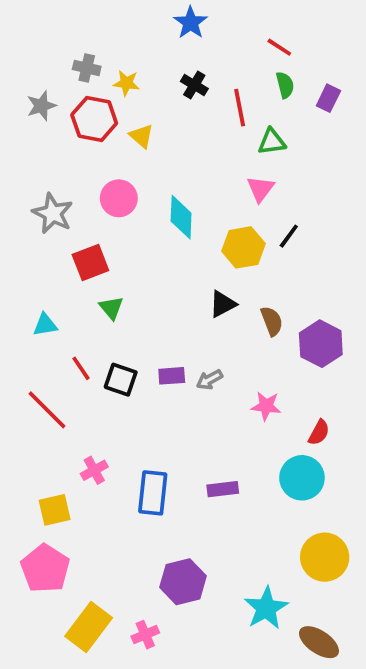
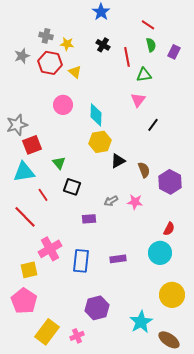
gray star: (53, 213) -> (17, 125), moved, turned 30
yellow hexagon: (243, 247) -> (100, 142), moved
red square: (90, 263) -> (32, 145), moved
cyan triangle: (45, 325) -> (24, 172), size x1.6
purple rectangle: (172, 376) -> (89, 219), moved
black square: (121, 380) -> (72, 187), moved
pink star: (266, 406) -> (135, 202), moved
pink cross: (94, 470) -> (50, 249), size x1.6

